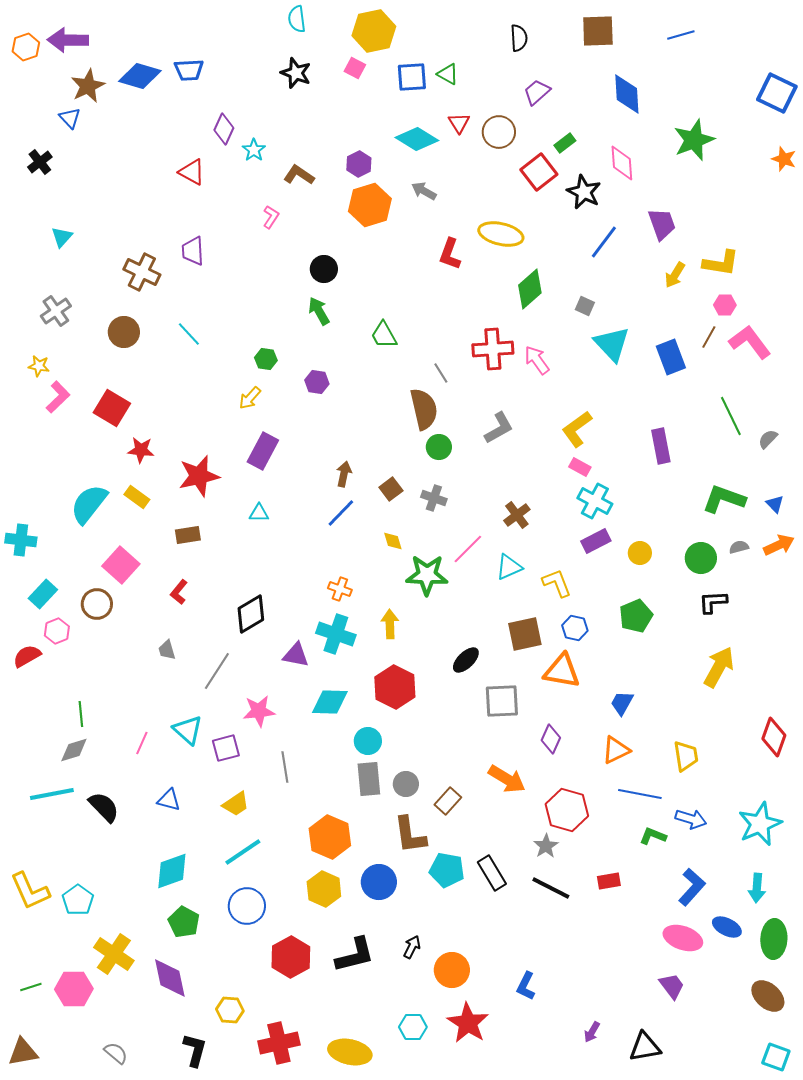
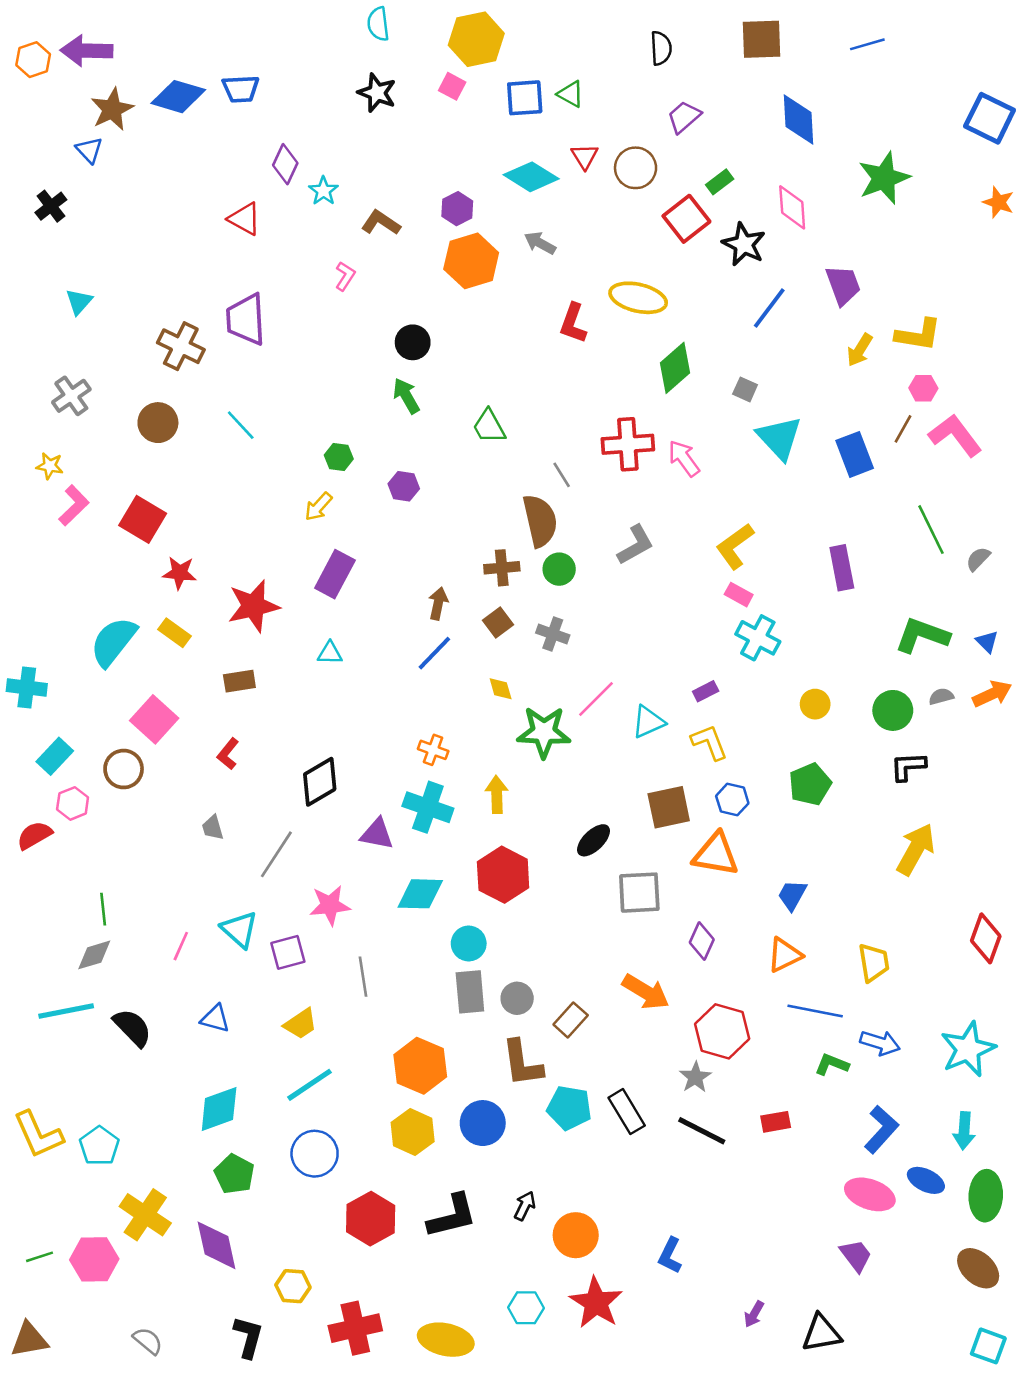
purple trapezoid: (193, 251) -> (246, 319), size x1.4
brown cross: (517, 515) -> (502, 568), moved, turned 32
purple rectangle: (596, 541) -> (706, 691), moved, size x0.7

